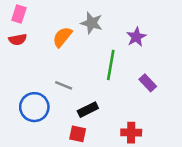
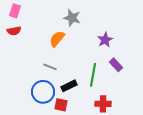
orange semicircle: (62, 37) -> (57, 39), moved
purple star: (136, 37) -> (105, 40), moved
green line: (111, 65) -> (93, 75), moved
blue circle: (34, 107) -> (43, 92), moved

